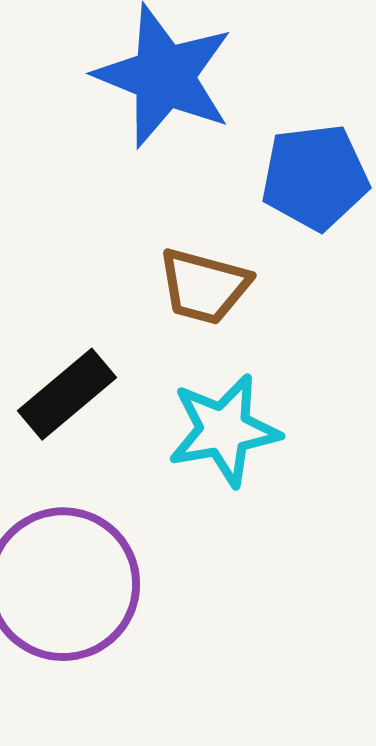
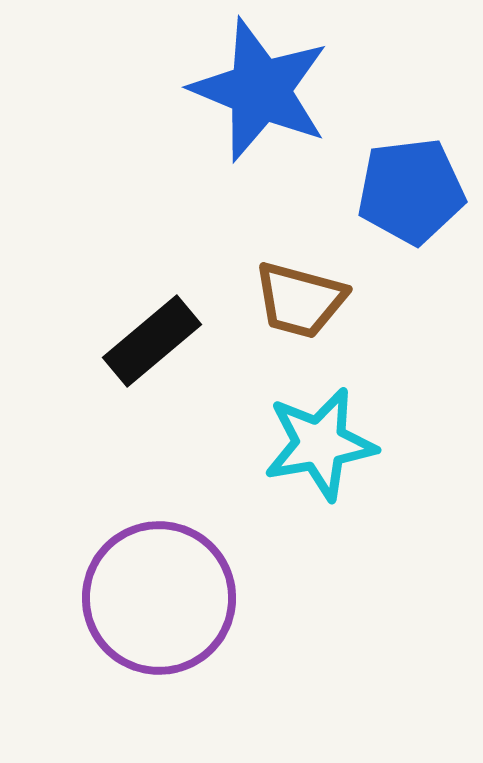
black rectangle: (67, 394) -> (152, 341), moved

